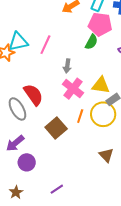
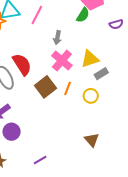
yellow triangle: (101, 85) -> (90, 59), turned -30
yellow circle: (103, 114) -> (91, 96), moved, size x0.6
brown square: (56, 128) -> (46, 87), moved
brown triangle: (106, 155) -> (92, 140), moved

